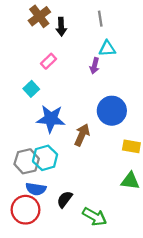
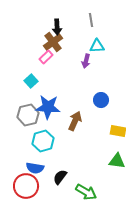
brown cross: (39, 16) -> (53, 42), moved
blue circle: (112, 111) -> (101, 100), size x0.6
gray hexagon: (27, 161) -> (28, 115), moved

